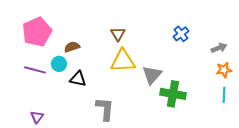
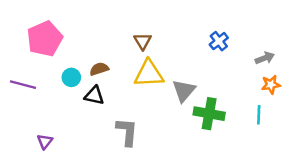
brown semicircle: (72, 47) -> (99, 69), moved
purple line: (35, 70) -> (23, 85), moved
cyan line: (224, 95) -> (259, 115), moved

